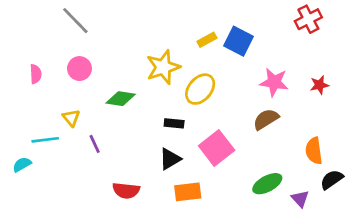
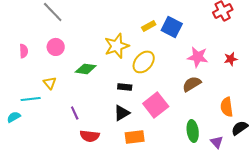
purple line: (95, 144) -> (75, 113), moved
green ellipse: (267, 184) -> (193, 131), turned -70

